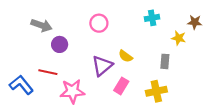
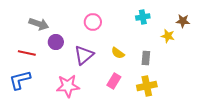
gray rectangle: (165, 61) -> (146, 58), moved
purple triangle: (102, 66) -> (84, 55), moved
red line: (48, 72) -> (27, 53), moved
blue L-shape: (21, 85) -> (20, 80), turned -65

